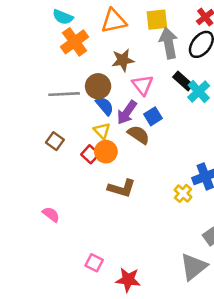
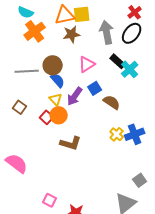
yellow square: (157, 20) -> (82, 14), moved
brown star: (123, 60) -> (72, 34), moved
pink triangle: (142, 85) -> (87, 64), turned 36
purple arrow: (127, 112) -> (75, 96), moved
brown semicircle: (139, 135) -> (112, 102), moved
yellow cross: (183, 193) -> (117, 134), moved
pink semicircle: (51, 214) -> (17, 163), size x1.6

